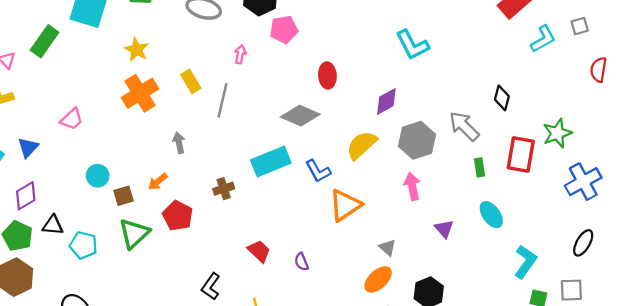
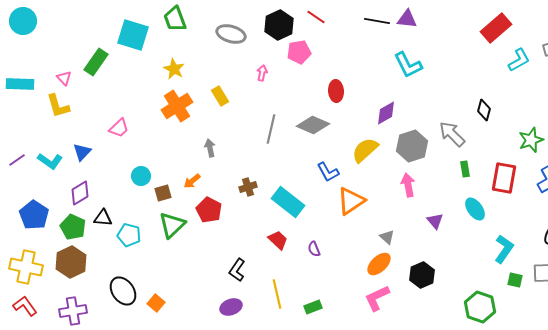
gray line: (223, 100) -> (271, 129), moved
red rectangle: (521, 154) -> (504, 178), moved
cyan rectangle: (271, 162) -> (288, 202), moved, turned 60

